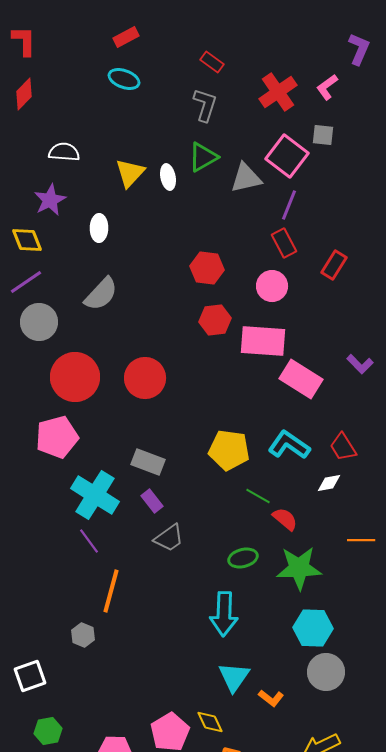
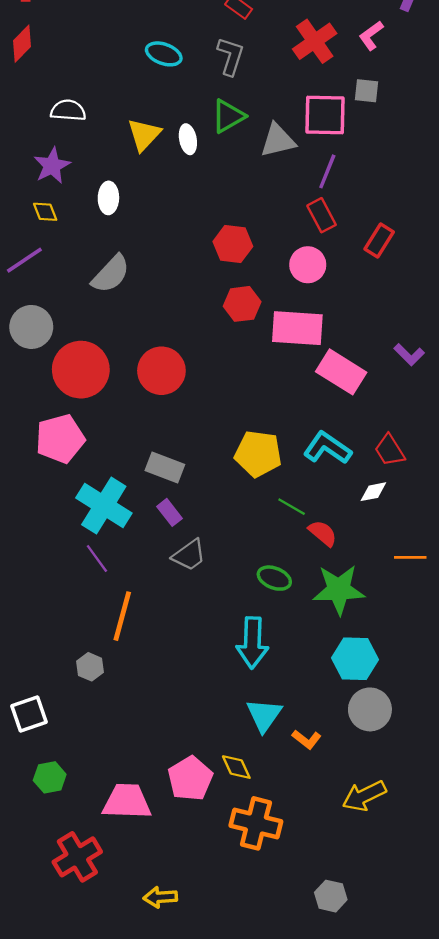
cyan ellipse: (124, 79) -> (164, 54), moved
pink square: (287, 156) -> (325, 115), turned -36
yellow diamond: (27, 240) -> (45, 212), moved, size x0.7
gray circle: (39, 322) -> (31, 327), moved
green ellipse: (243, 558) -> (274, 578), turned 36

